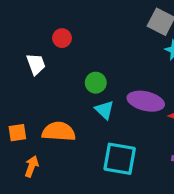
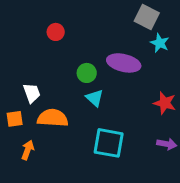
white trapezoid: (36, 64) -> (32, 93), moved
purple ellipse: (146, 101) -> (124, 63), moved

